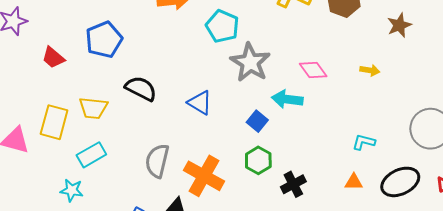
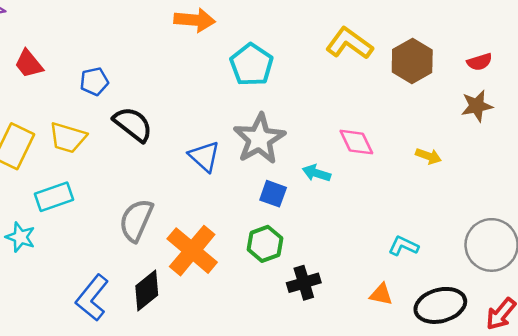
blue pentagon: (104, 40) -> (94, 82), moved, size x0.6
gray star: (250, 62) -> (259, 139), moved
cyan arrow: (287, 99) -> (316, 173), size x0.7
blue square: (257, 121) -> (273, 194), turned -30

